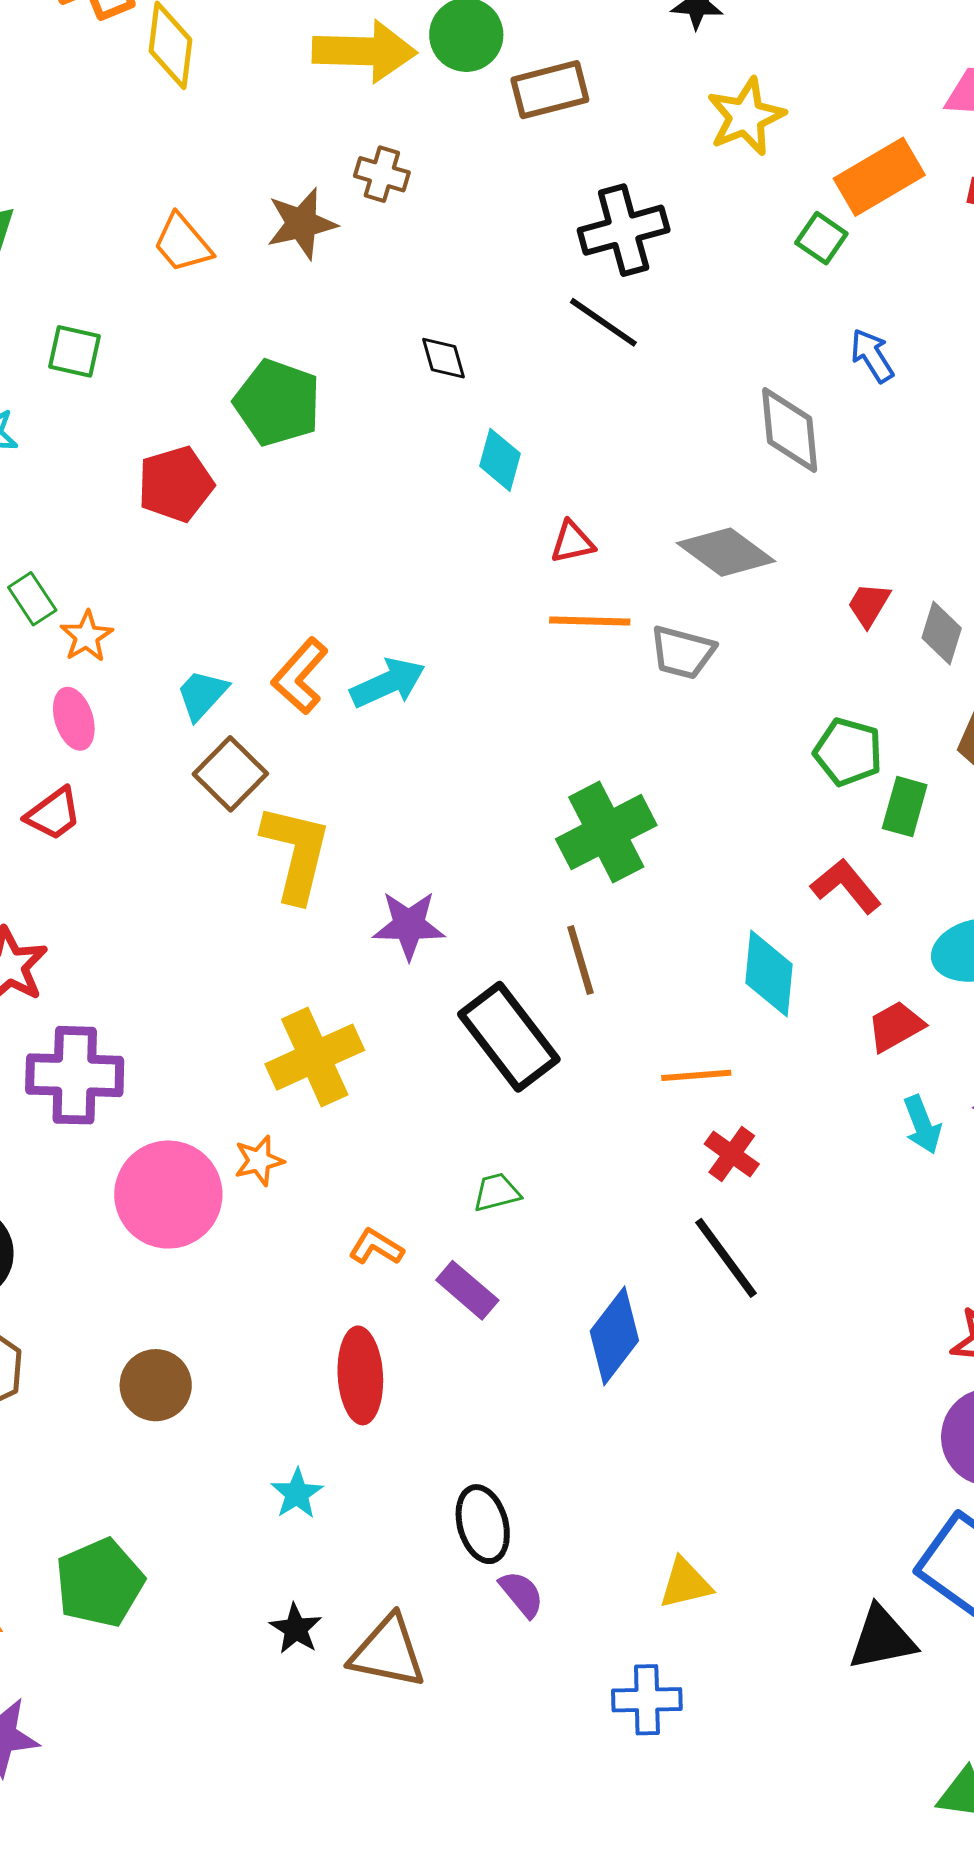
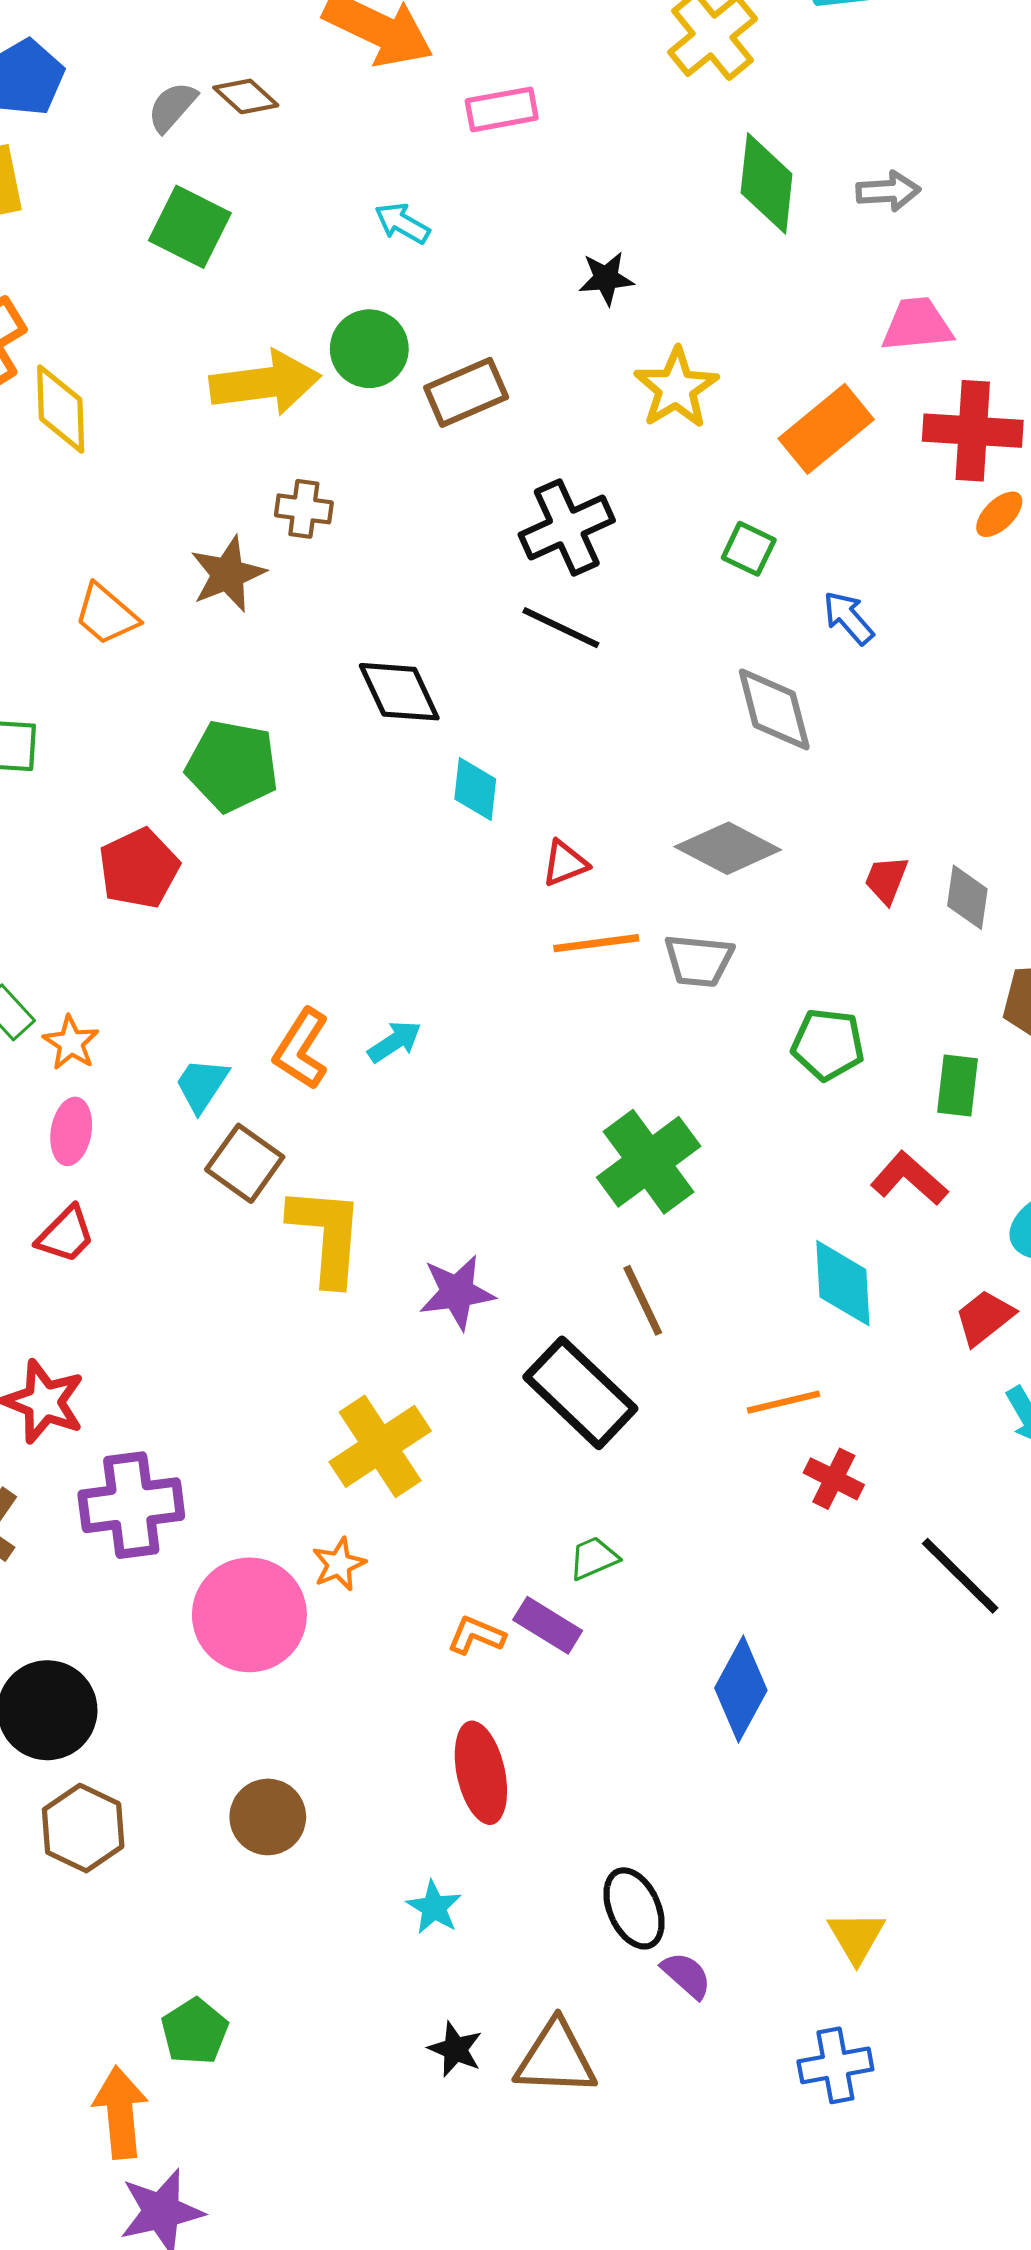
green square: (821, 238) -> (749, 549), moved
black diamond: (444, 358) -> (399, 692), size x1.6
cyan arrow: (388, 683) -> (395, 1042), size x0.7
pink ellipse: (74, 719) -> (71, 1131), turned 36
green pentagon: (848, 752) -> (828, 1044), moved
black line: (726, 1258) -> (960, 1576), moved
purple rectangle: (467, 1290) -> (548, 1625), moved
green pentagon: (100, 1583) -> (195, 2031), moved, size x0.7
yellow triangle: (685, 1583) -> (856, 1937), turned -38

